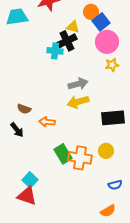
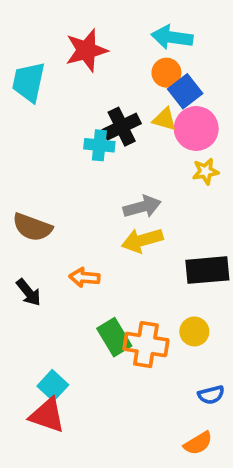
cyan trapezoid: (17, 17) -> (29, 82), turned -70
yellow triangle: (73, 27) -> (165, 119), moved
brown semicircle: (24, 109) -> (32, 227), moved, size x1.5

